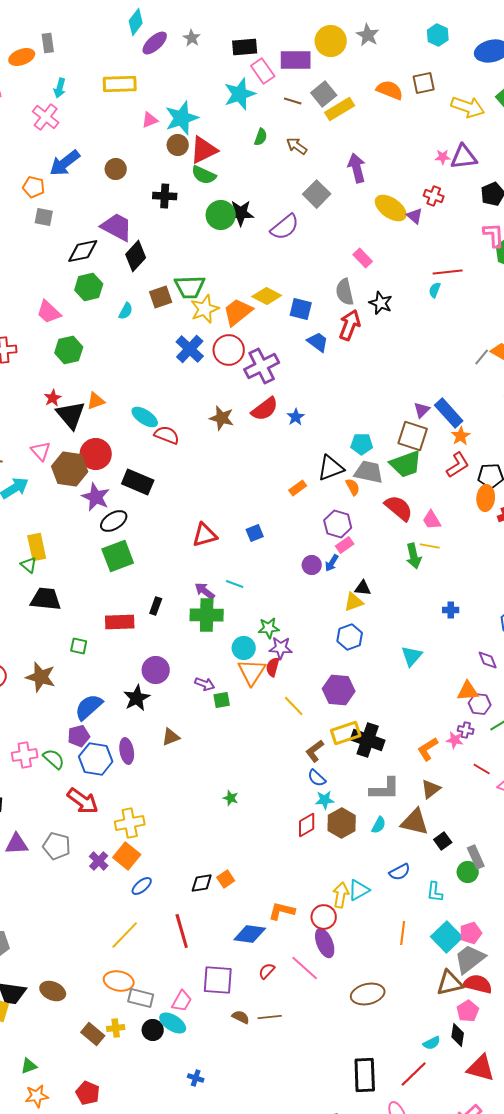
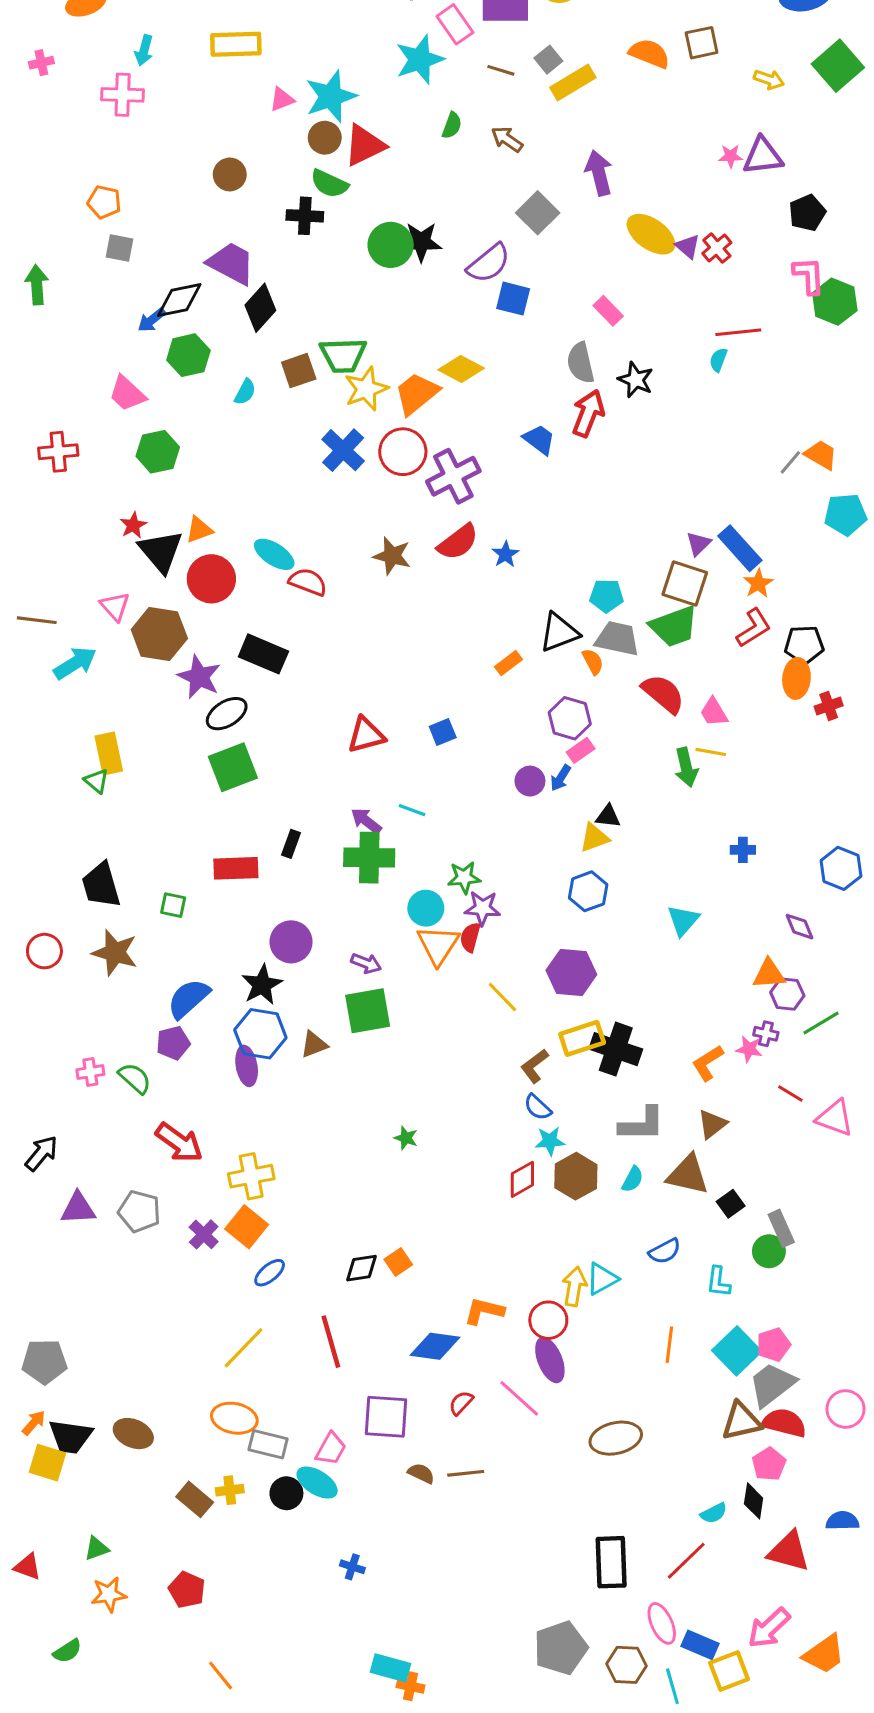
gray square: (324, 94) -> (548, 60), size x0.7
yellow arrow: (468, 107) -> (769, 79), size x0.6
pink cross: (46, 117) -> (123, 95), turned -36
blue arrow: (65, 163) -> (152, 320), moved, size x0.6
green semicircle: (204, 175) -> (329, 184), moved
red cross: (434, 196) -> (717, 248), moved, turned 30
blue square: (301, 309) -> (513, 299), moved
red circle: (96, 454) -> (211, 579), moved
black trapezoid: (46, 599) -> (101, 885), moved, turned -112
green square: (222, 700) -> (368, 1011), moved, size x1.8
pink cross: (25, 755) -> (90, 1072), size x0.7
blue hexagon: (96, 759) -> (260, 1034), moved

